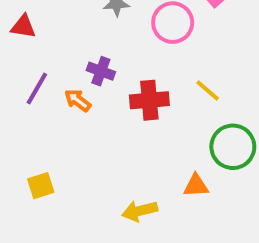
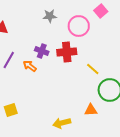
yellow line: (208, 91) -> (93, 69), moved
red cross: (149, 100) -> (67, 52), moved

